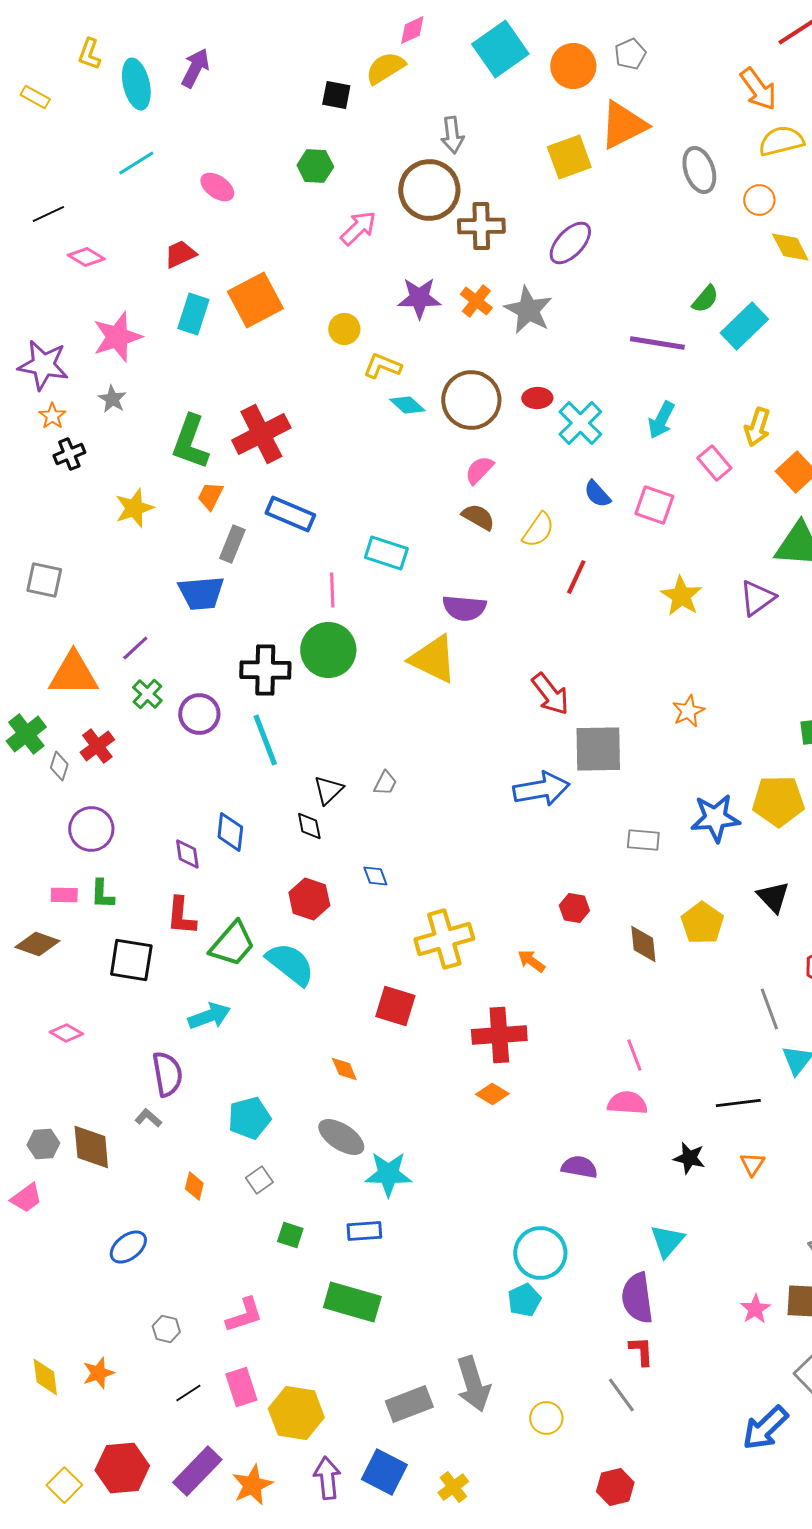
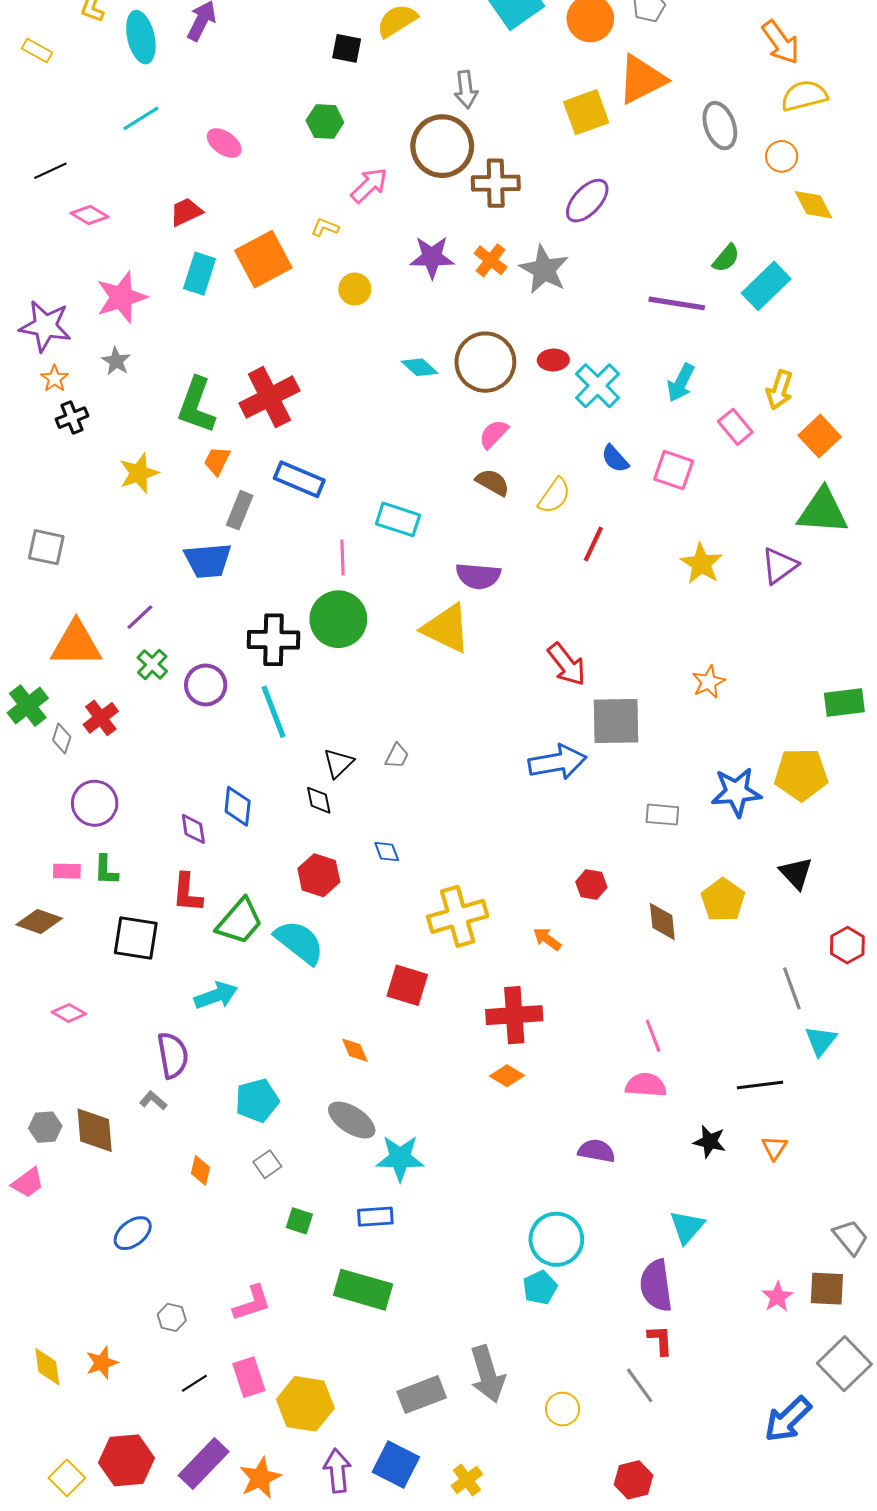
yellow L-shape: (382, 366) -> (325, 227), moved, size x0.7

